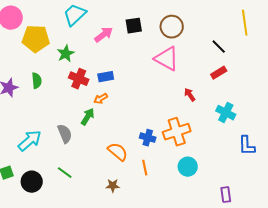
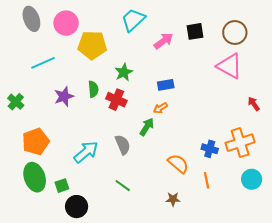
green star: (66, 54) -> (124, 72), moved
red cross: (79, 79) -> (116, 100), moved
black circle: (32, 182) -> (77, 207), moved

